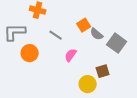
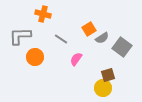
gray semicircle: (97, 34) -> (102, 38), turned -72
yellow circle: (88, 84) -> (103, 88), moved

